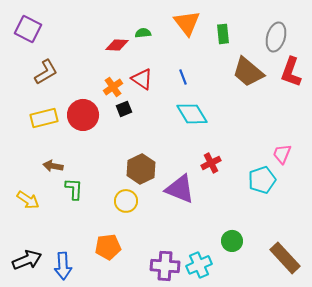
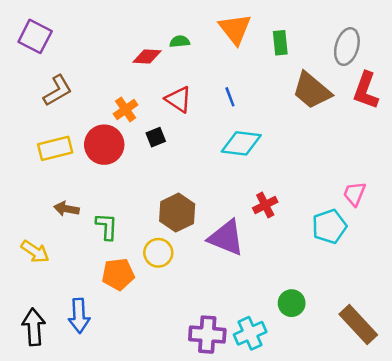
orange cross: (113, 87) -> (126, 109), moved
cyan diamond: (192, 114) -> (241, 143), turned -52
green L-shape: (74, 189) -> (107, 226), moved
orange pentagon: (108, 247) -> (118, 274), moved
black arrow: (27, 260) -> (34, 327), turned -72
blue arrow: (63, 266) -> (79, 316), moved

